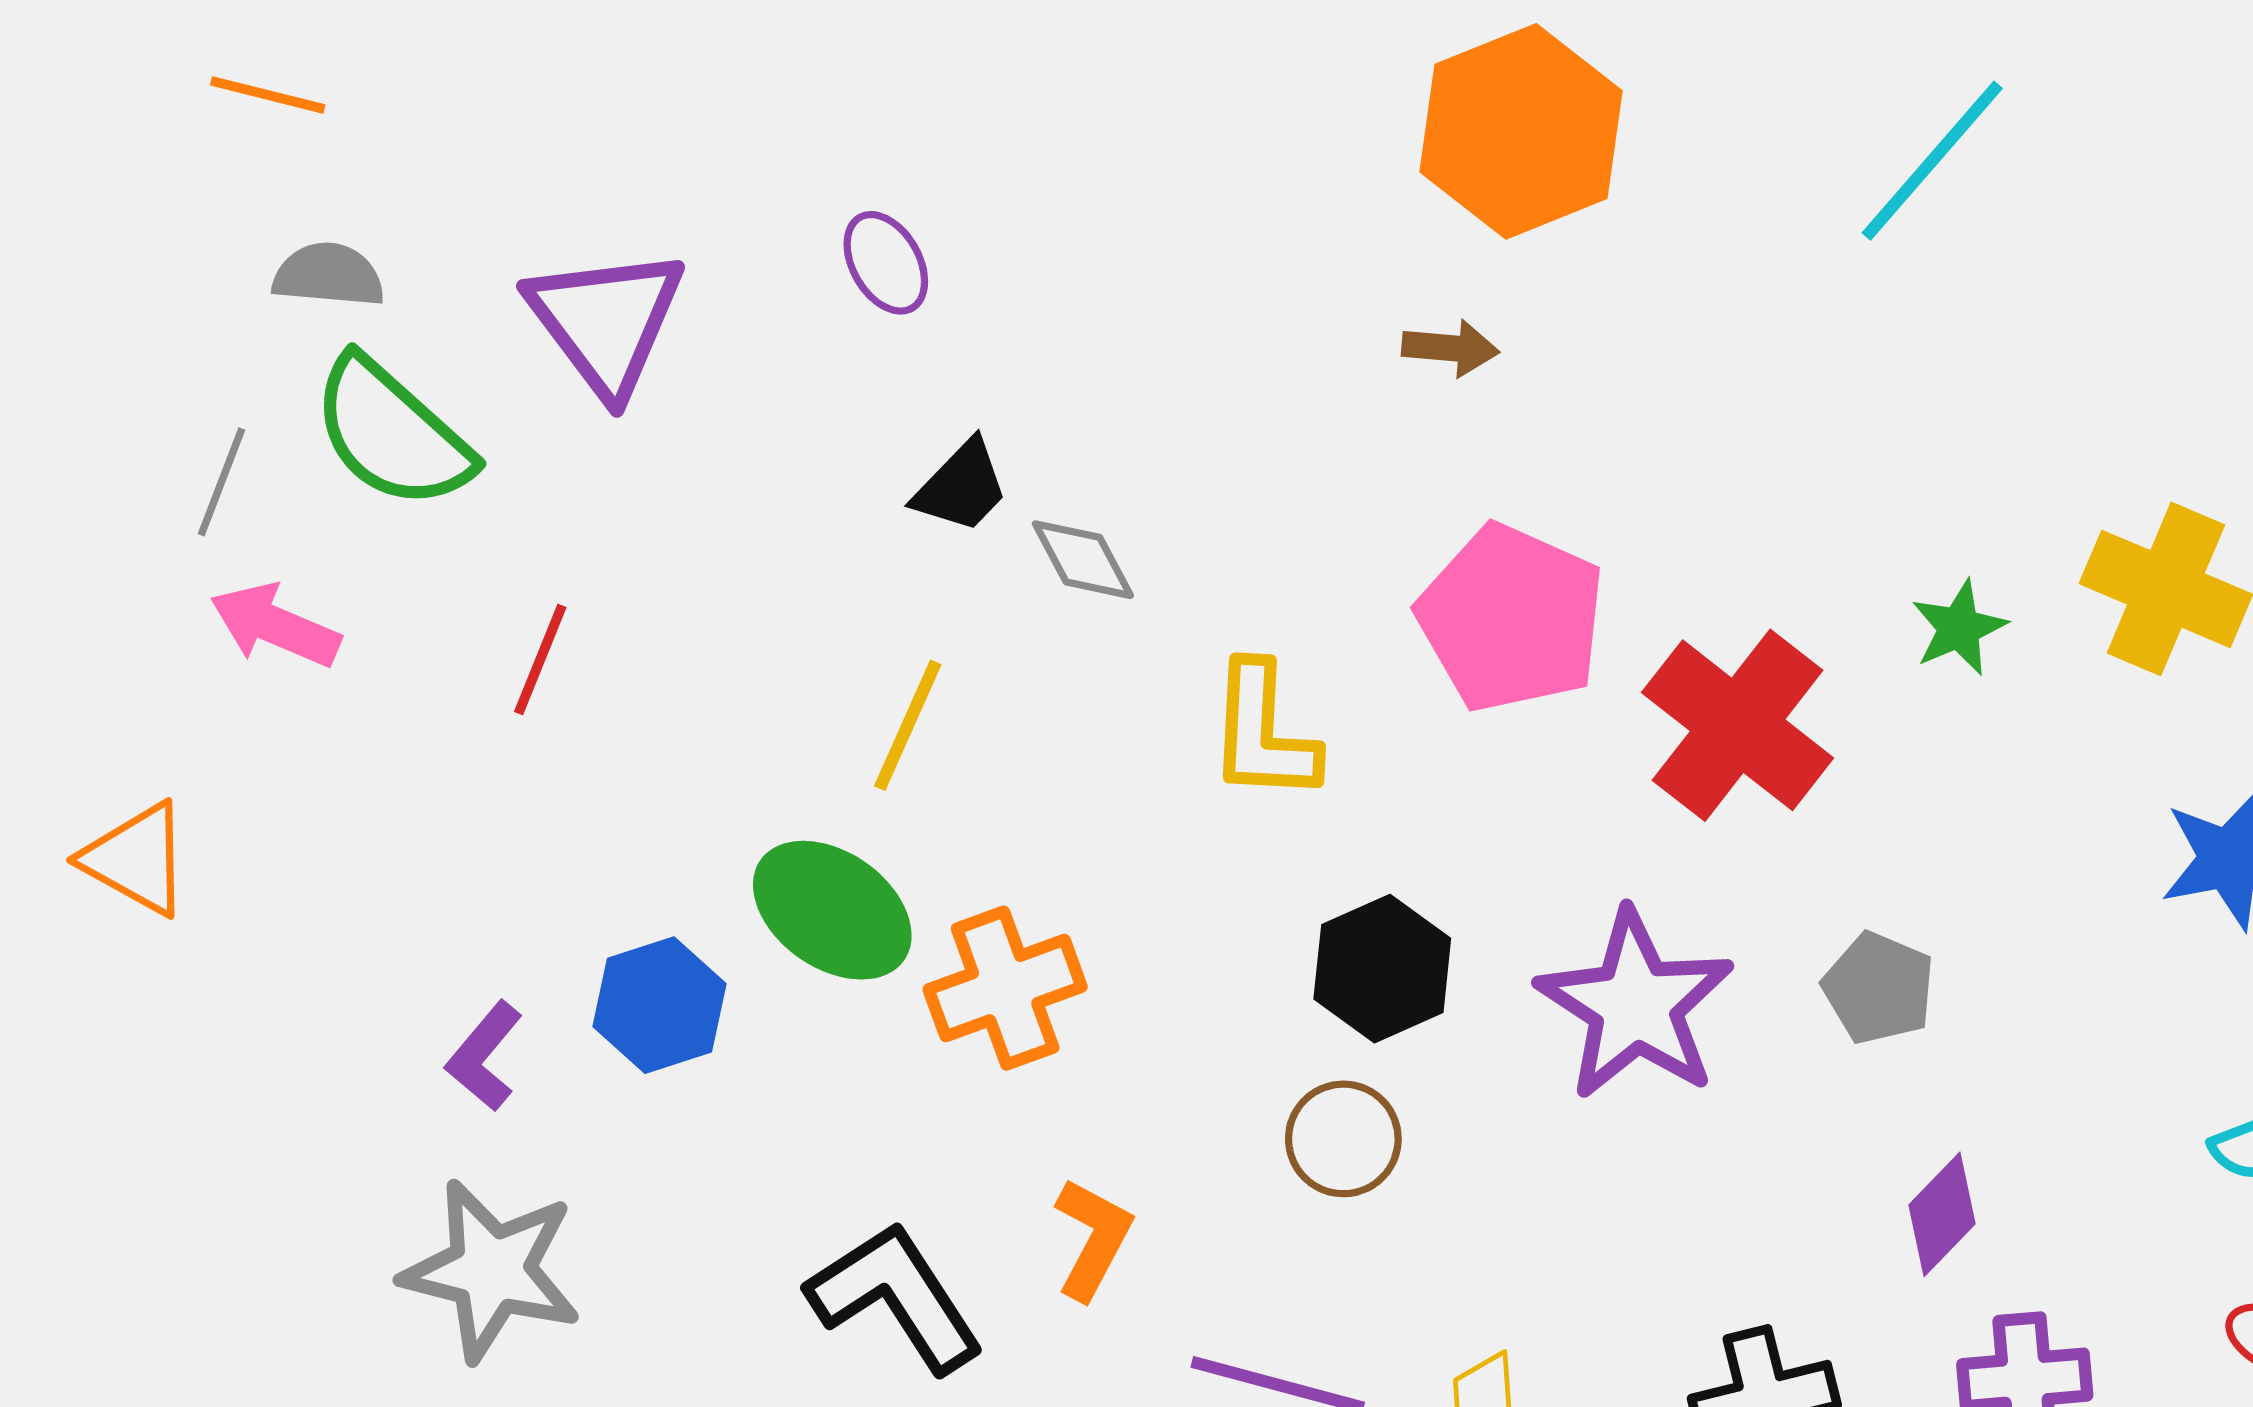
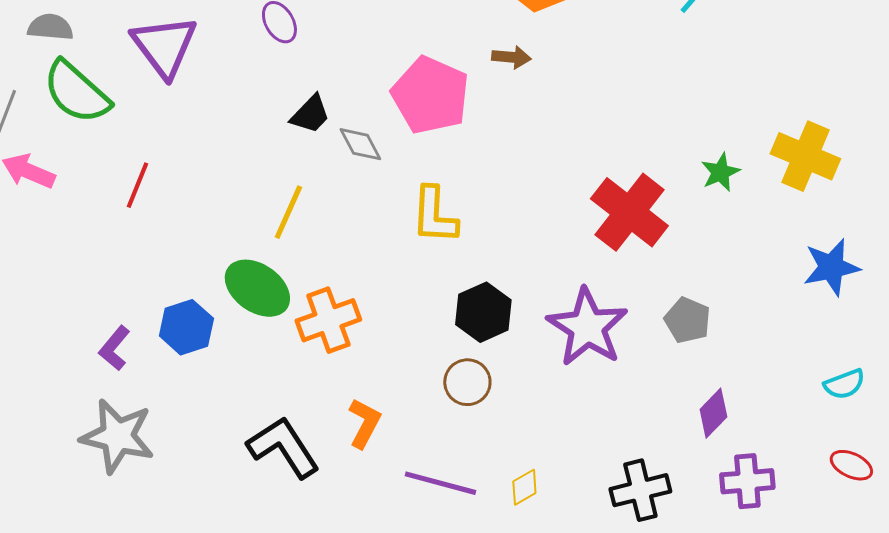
pink pentagon: (1511, 618) -> (430, 95), moved

